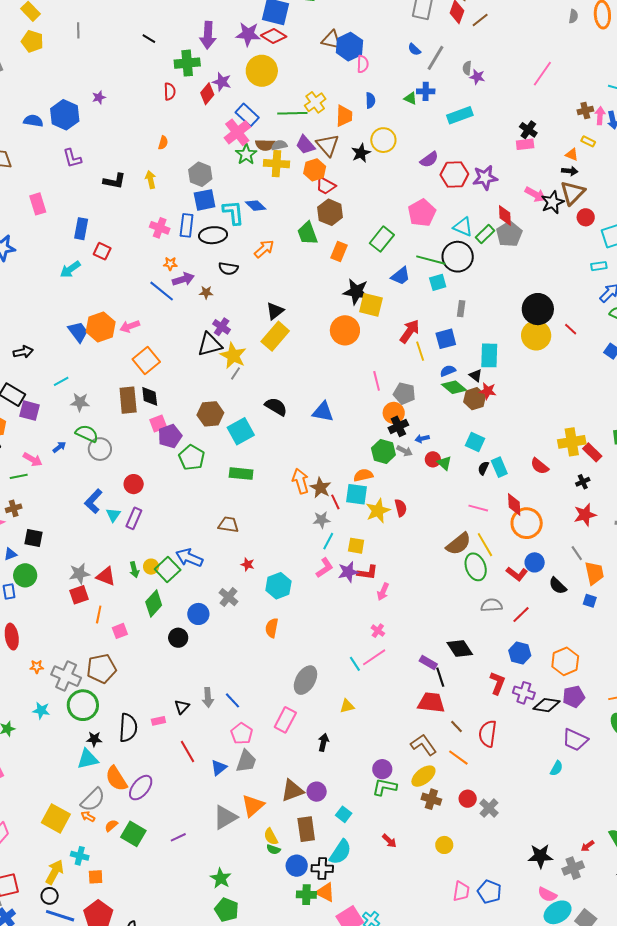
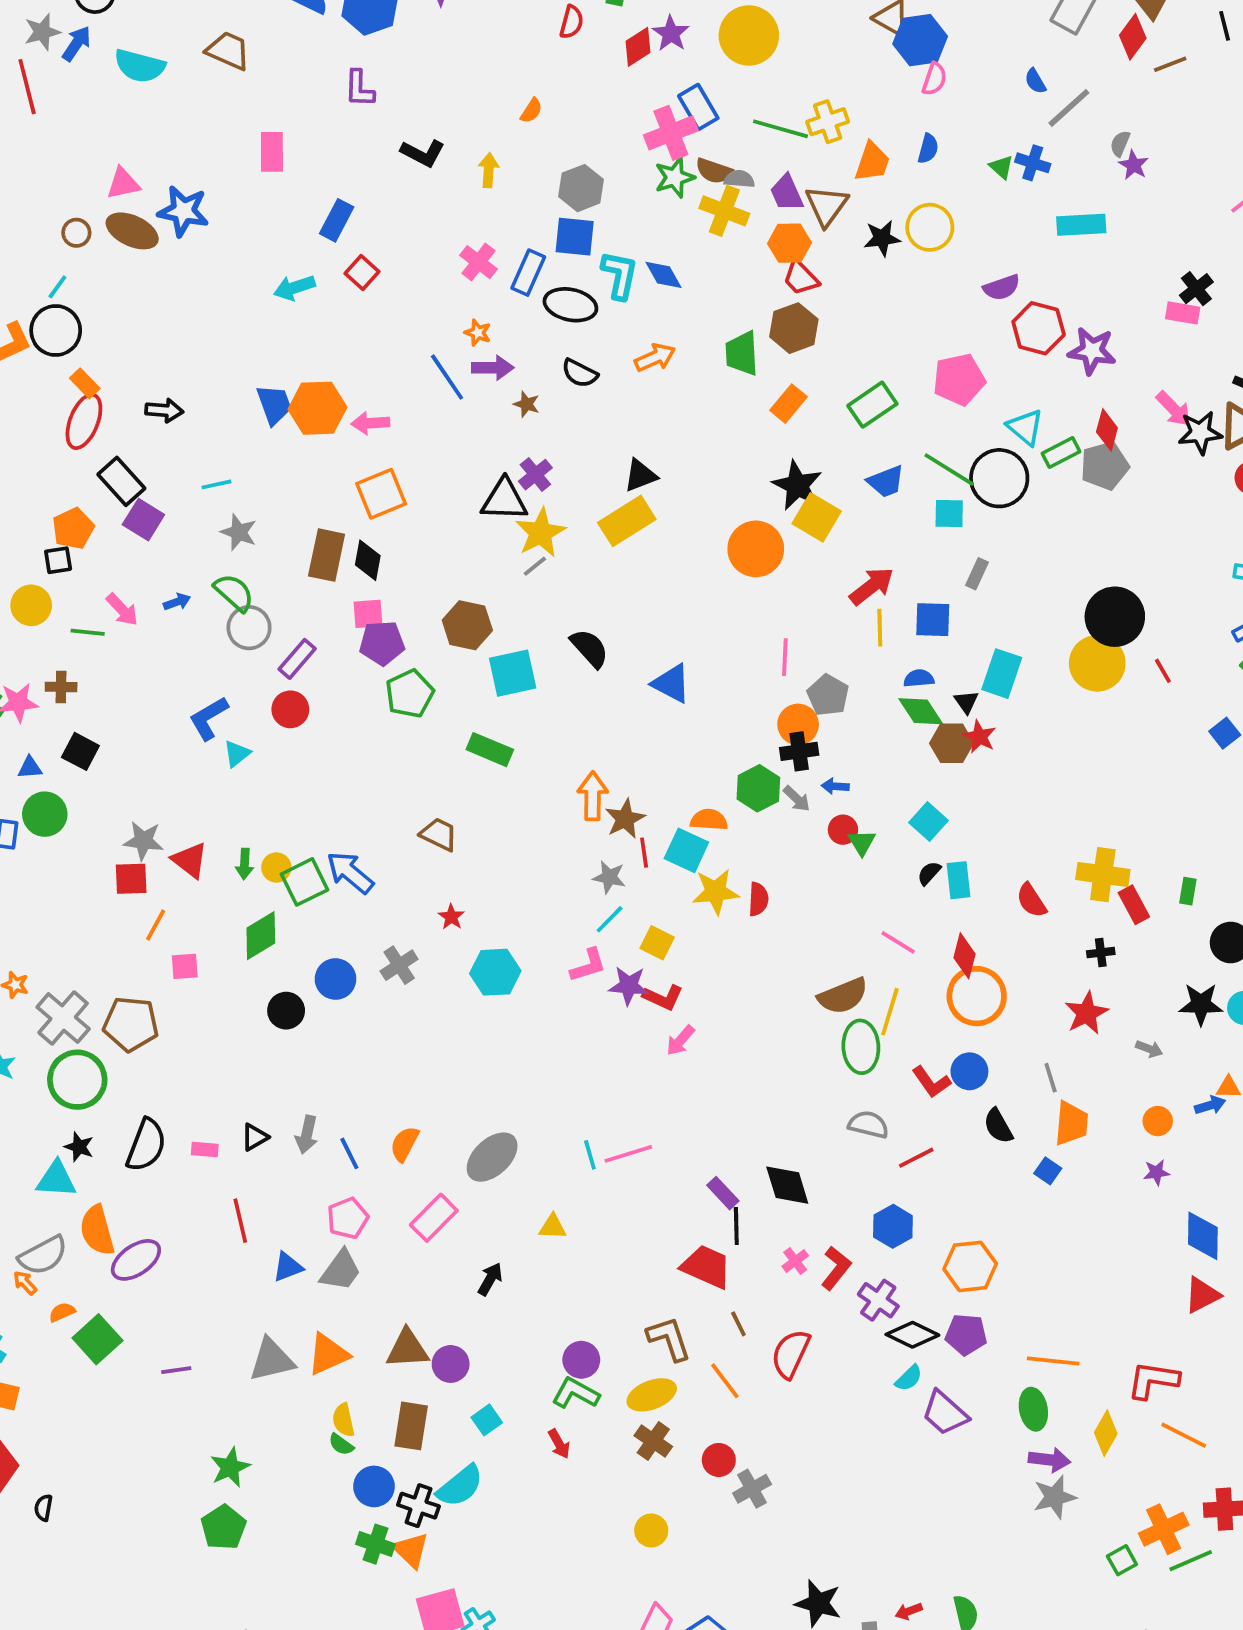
red star: (585, 515) -> (1087, 1013), turned -30
purple rectangle: (134, 518) -> (297, 659), moved
yellow line: (485, 545) -> (890, 1012), turned 30
orange semicircle: (272, 628) -> (405, 1144), moved
pink cross: (378, 631) -> (795, 1261), moved
cyan semicircle: (557, 768) -> (909, 1378), moved
red arrow: (389, 841) -> (559, 1444), moved

